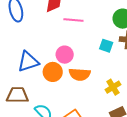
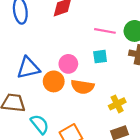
pink line: (73, 20) -> (105, 31), moved
cyan square: (106, 46) -> (100, 57), moved, turned -32

